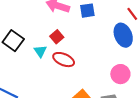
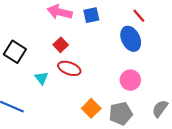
cyan triangle: (40, 51) -> (41, 78), moved

